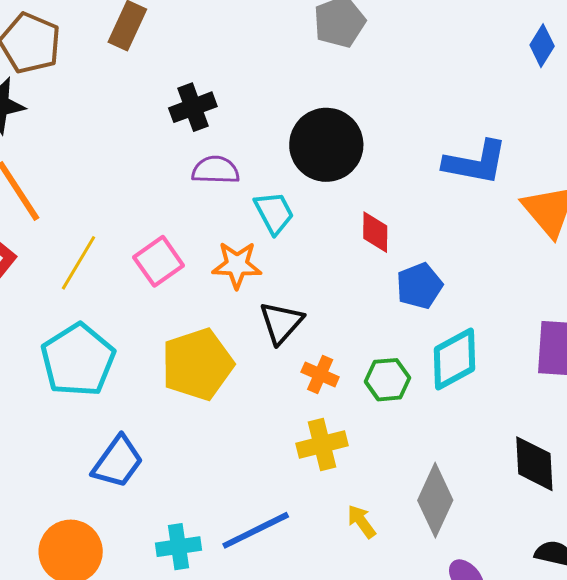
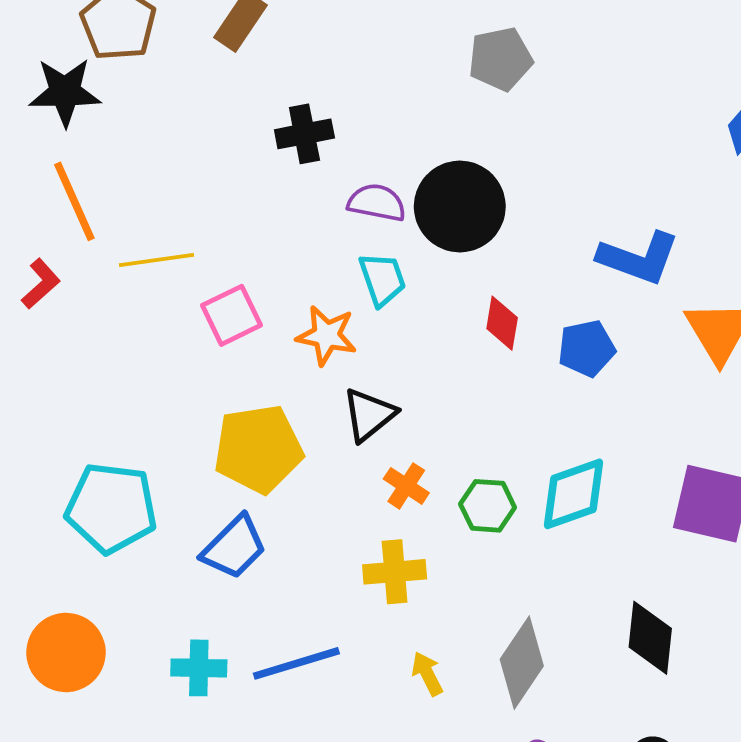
purple semicircle: (216, 170) -> (377, 203), moved
yellow line: (78, 263) -> (156, 260), moved, turned 42
blue pentagon: (419, 286) -> (587, 348), moved
cyan pentagon: (78, 360) -> (111, 508), moved, turned 30
blue trapezoid: (118, 462) -> (234, 547), moved

